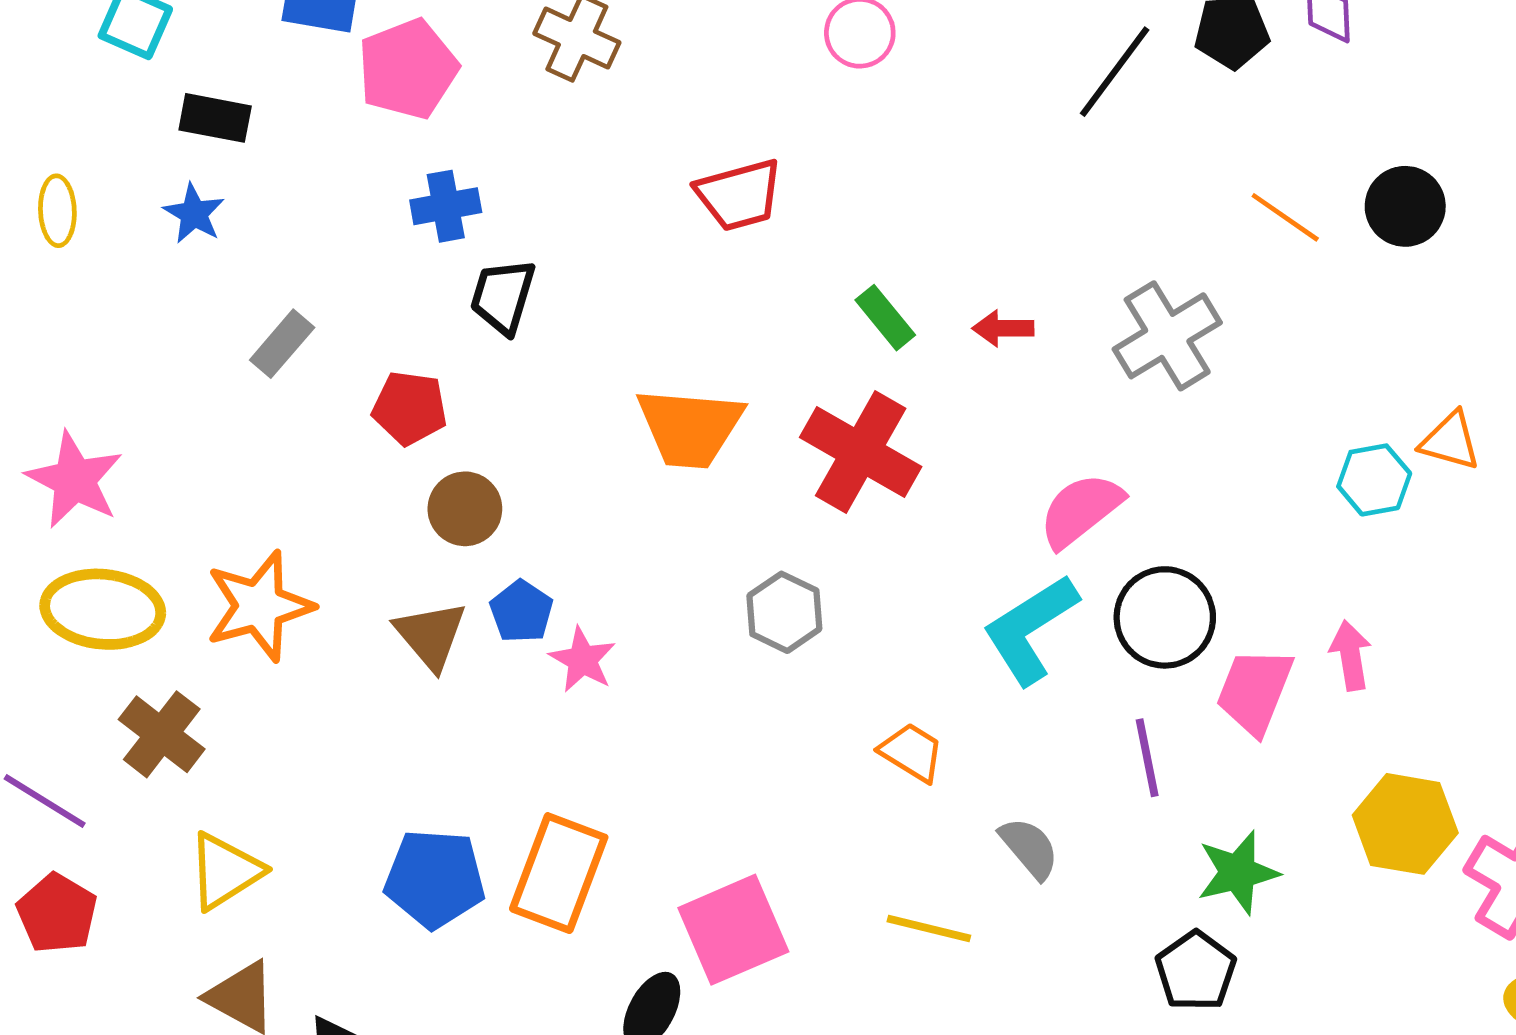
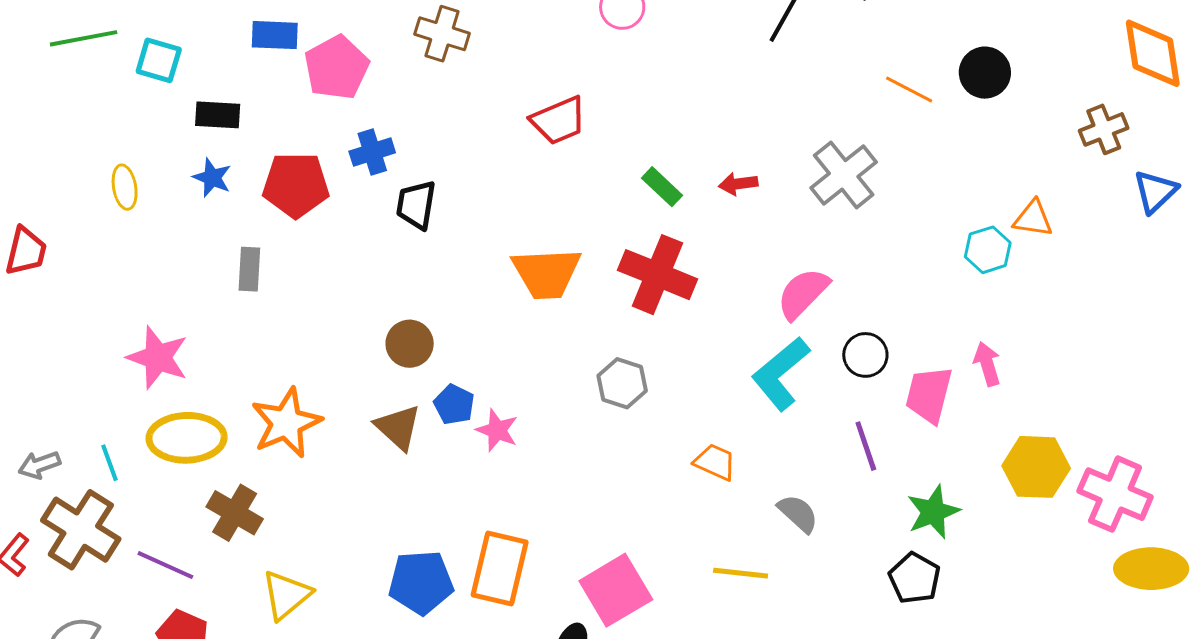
gray rectangle: (282, 344) -> (249, 269), moved, turned -30
red pentagon: (410, 408) -> (296, 185), moved, size x1.4
black circle: (1165, 617) -> (865, 355), size x0.7

